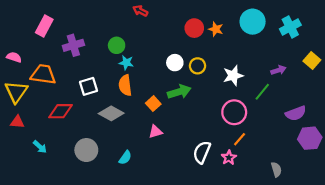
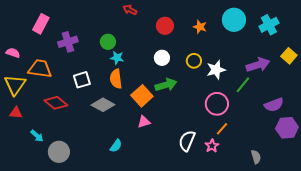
red circle: (194, 28) -> (165, 26), moved
yellow circle: (198, 66) -> (194, 61), moved
purple arrow: (278, 70) -> (258, 65), size x1.6
orange square: (153, 104) -> (142, 96), size x1.5
red diamond: (60, 111) -> (56, 103), turned 40
gray circle: (86, 150) -> (59, 152), moved

